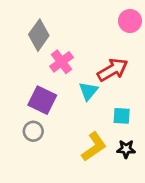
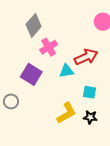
cyan triangle: (88, 91) -> (66, 71), turned 35
gray circle: (33, 131) -> (11, 101), moved

